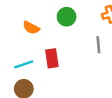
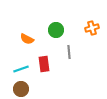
gray line: (98, 45) -> (69, 52), moved

